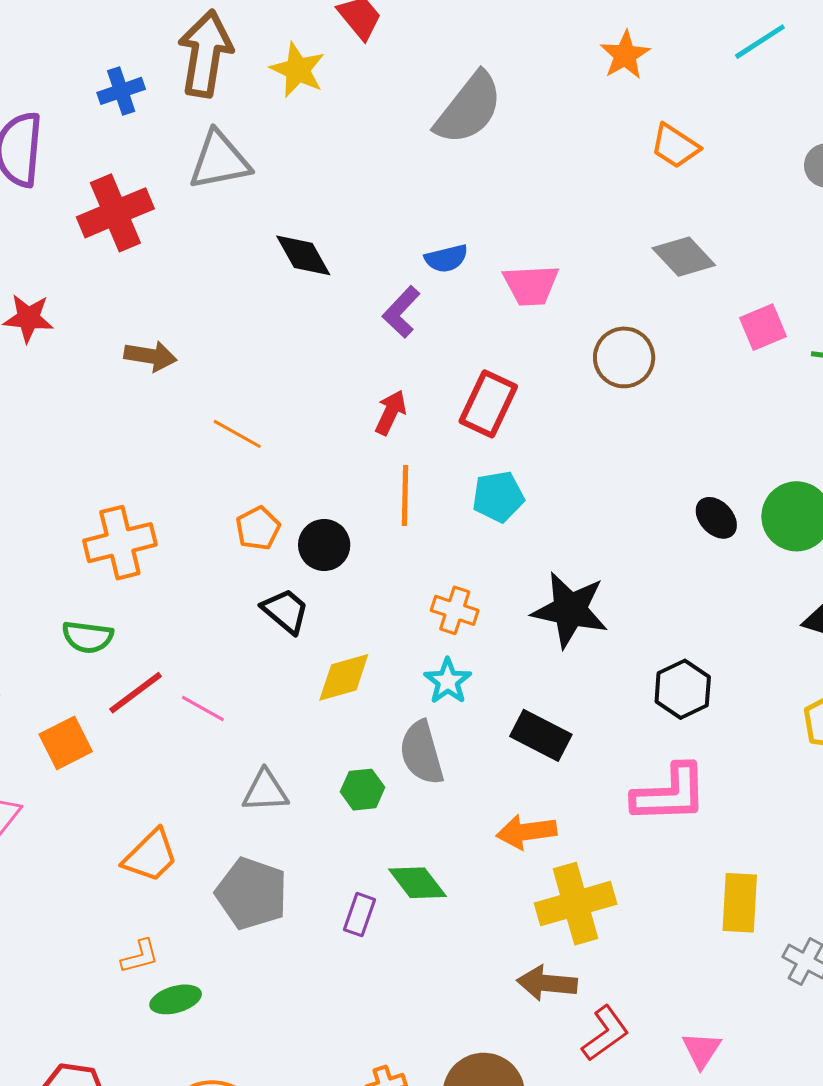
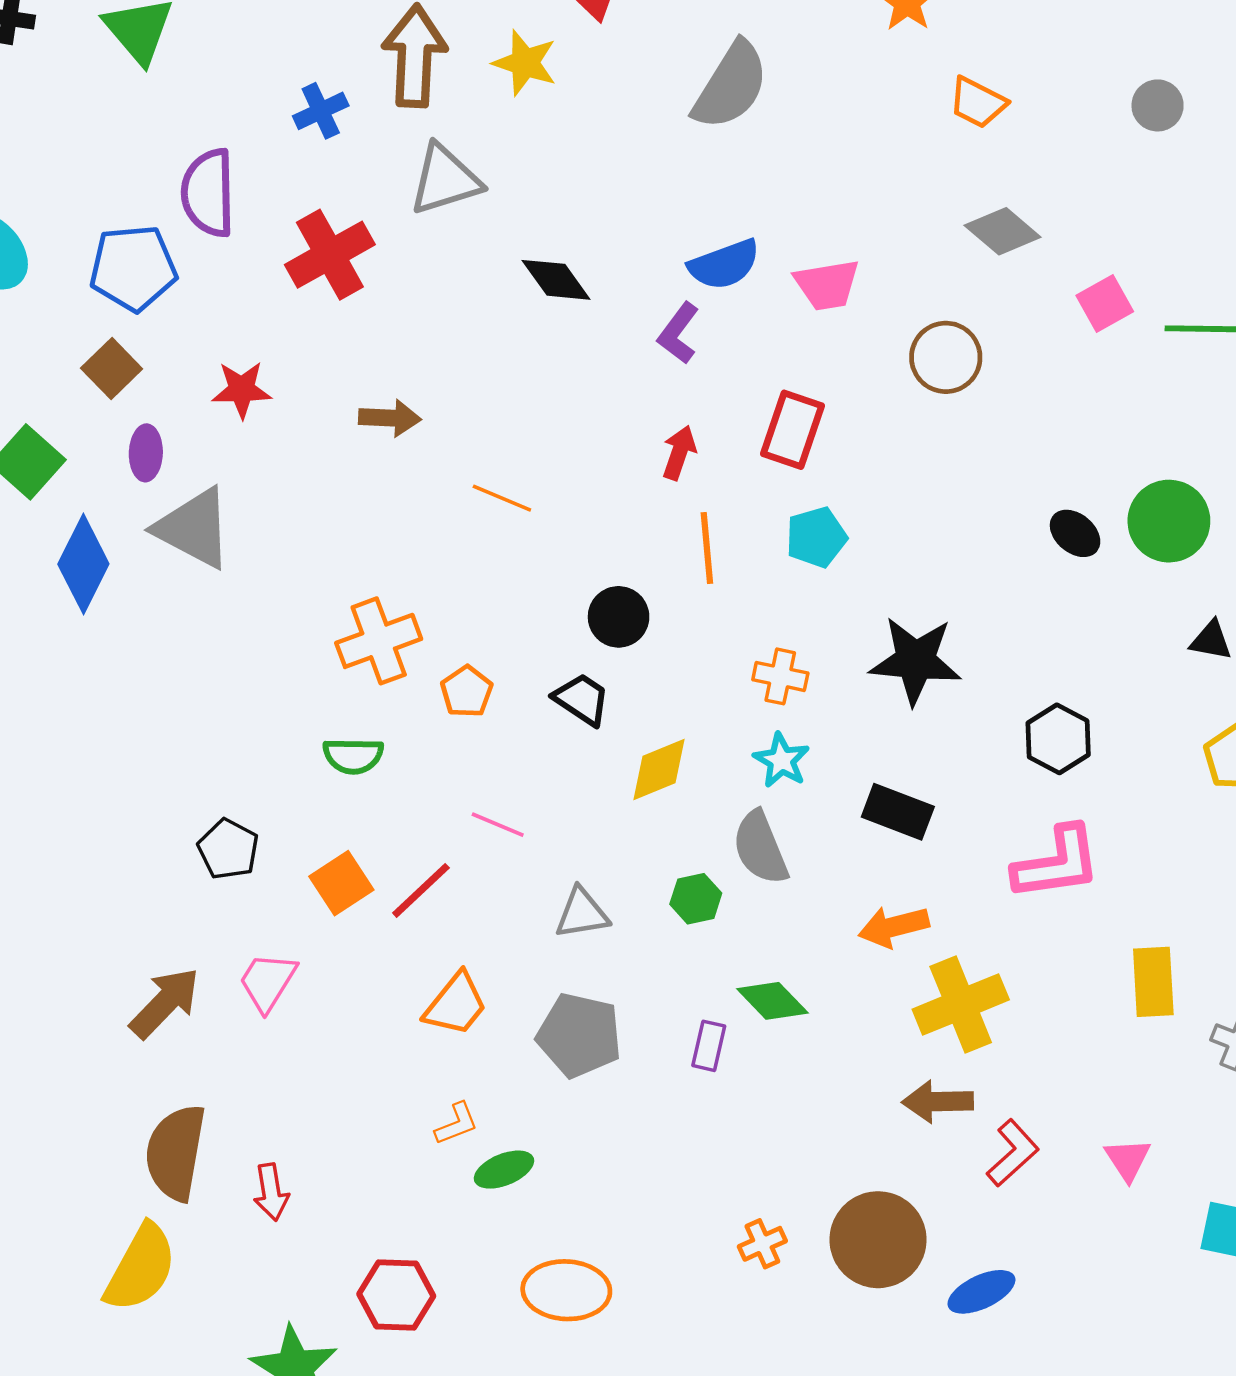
blue semicircle: (446, 258) -> (724, 264), size x1.4
orange pentagon: (258, 528) -> (467, 692), moved
red line: (136, 693) -> (421, 890), moved

